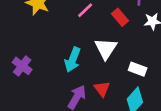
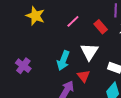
red triangle: (102, 89) -> (83, 76), moved

